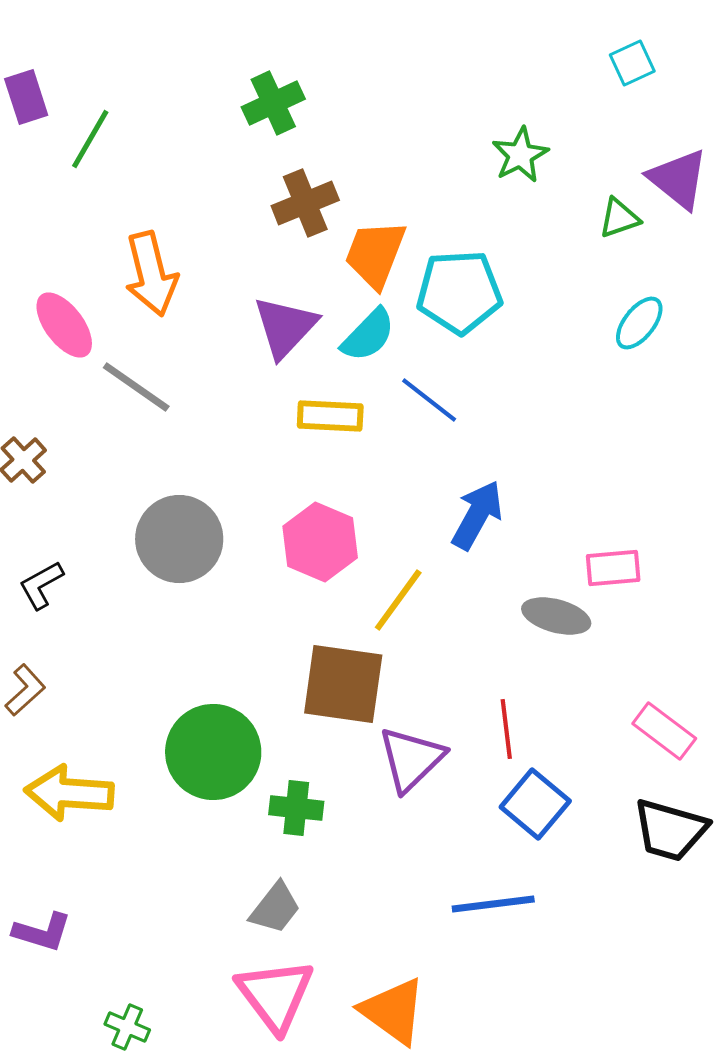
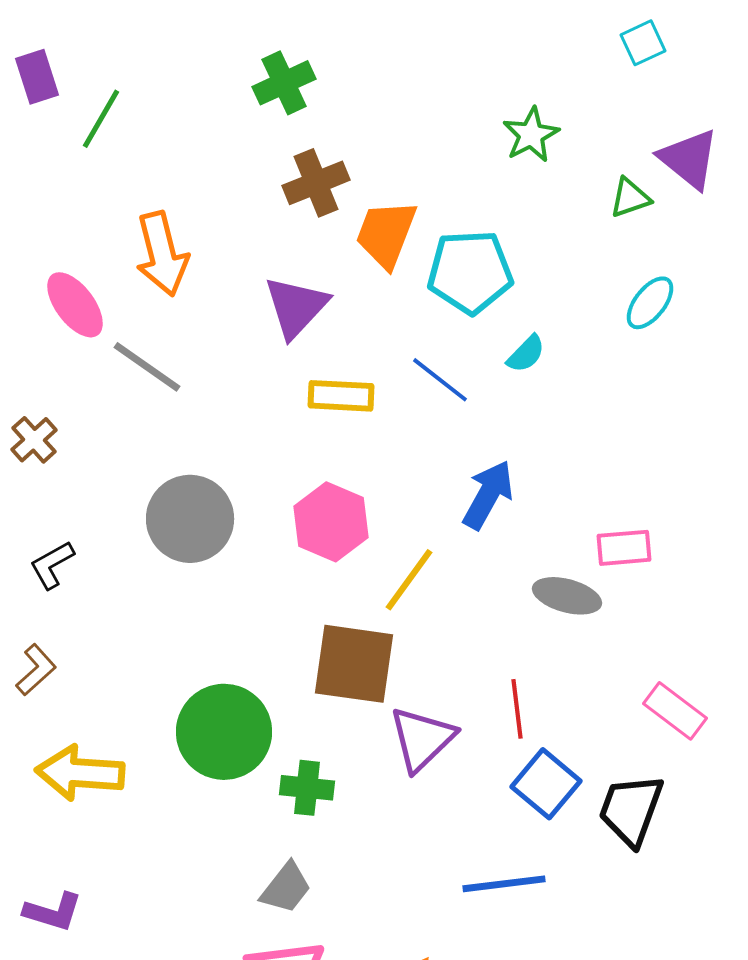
cyan semicircle: (368, 335) -> (526, 354), moved, size x0.7
black trapezoid: (670, 830) -> (631, 810), moved, turned 94

